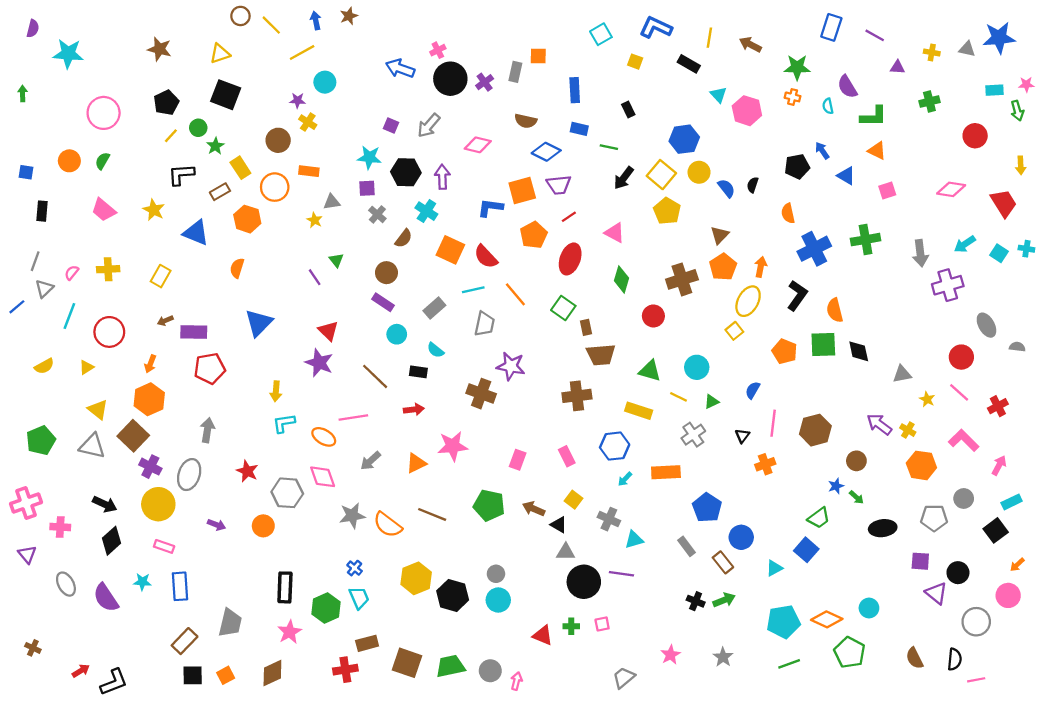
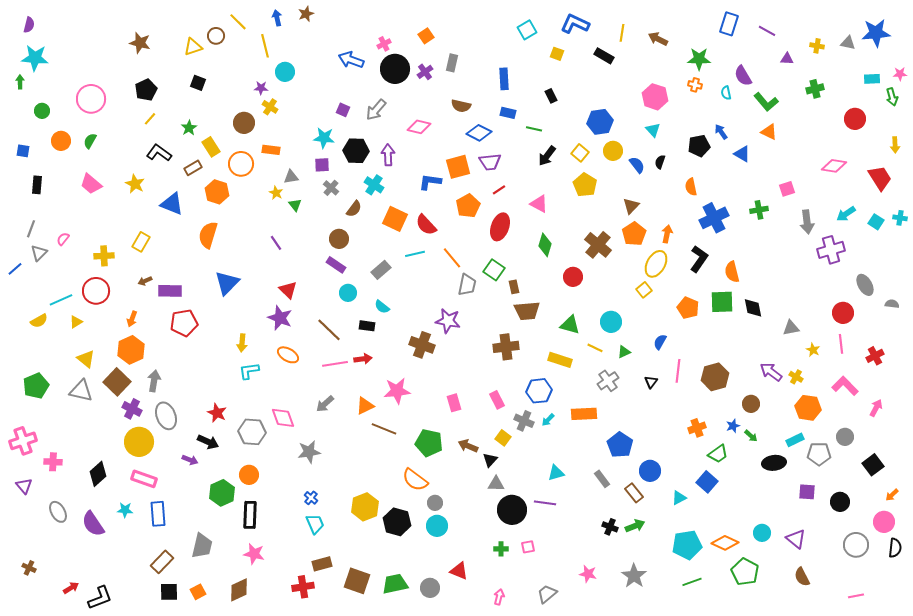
brown circle: (240, 16) -> (216, 36), moved
yellow line: (302, 52) -> (265, 46), turned -75
cyan star: (68, 54) -> (35, 58), moved
orange square: (538, 56) -> (426, 36), moved, turned -35
black square: (226, 95) -> (198, 83), size x0.6
cyan triangle: (718, 95) -> (653, 130), moved
green L-shape: (874, 116) -> (766, 102), turned 50
green circle: (198, 128) -> (42, 111), moved
black L-shape: (181, 175) -> (159, 153), turned 40
yellow square: (661, 175) -> (580, 153), size x0.7
pink square: (887, 191) -> (787, 189), moved
green cross: (866, 240) -> (759, 210), size x0.7
green triangle: (336, 260) -> (295, 205), moved
orange semicircle: (237, 268) -> (208, 235), size x1.5
yellow cross: (108, 269) -> (104, 256), moved
brown cross: (682, 279) -> (598, 245), turned -32
cyan line: (69, 316) -> (61, 300), moved, turned 45
gray trapezoid: (485, 324) -> (467, 285), moved
pink line: (959, 392) -> (841, 344), turned 42
pink line: (353, 418) -> (335, 364), moved
gray arrow: (207, 430) -> (154, 381), moved
orange ellipse: (324, 437) -> (288, 355), moved
pink rectangle: (518, 460) -> (454, 403), turned -36
orange cross: (765, 464) -> (697, 428), moved
gray ellipse: (189, 475) -> (166, 416), turned -40
cyan rectangle: (1012, 502) -> (795, 440), moved
black arrow: (105, 504) -> (208, 442), moved
brown line: (432, 514) -> (384, 429), moved
gray cross: (609, 519) -> (524, 421), moved
orange semicircle: (388, 525) -> (415, 480), moved
black triangle: (559, 525) -> (490, 460), turned 42
orange circle: (263, 526) -> (249, 475), moved
pink rectangle: (164, 546) -> (144, 479), size x1.4
purple triangle: (936, 593) -> (796, 539), moved
green hexagon: (326, 608) -> (222, 493), moved
pink star: (290, 632) -> (254, 554), turned -30
red triangle: (543, 635) -> (459, 571), moved
pink star: (671, 655) -> (588, 574), turned -30
gray star: (723, 657) -> (634, 576), size x1.4
black semicircle: (955, 659) -> (895, 548), moved
pink arrow: (517, 681) -> (499, 597), moved

